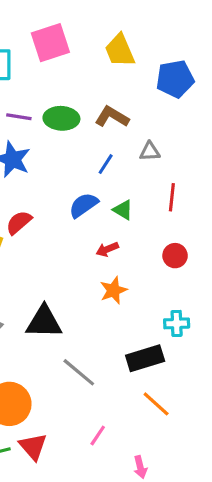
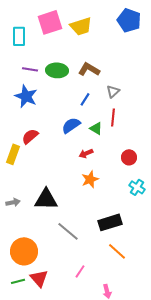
yellow trapezoid: (120, 50) -> (81, 26), moved, turned -85
blue pentagon: (175, 79) -> (129, 20), moved, turned 30
gray triangle: (150, 151) -> (113, 91), turned -40
red line: (172, 197) -> (113, 117), moved
cyan cross: (177, 323) -> (137, 187), moved, turned 35

